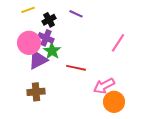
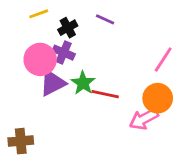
green star: (52, 51) -> (83, 83), moved
brown cross: (36, 92) -> (21, 141), moved
orange circle: (114, 102) -> (158, 98), moved

